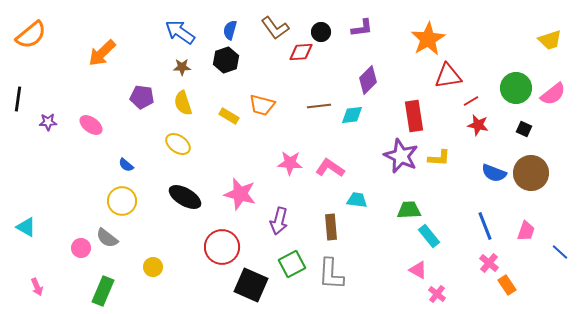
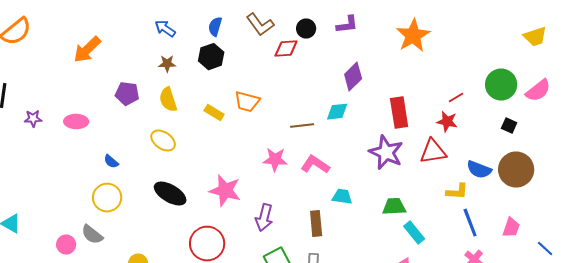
blue arrow: (180, 32) -> (165, 29), size x0.7
red triangle: (448, 76) -> (433, 152), moved
brown line: (319, 106) -> (302, 126), moved
pink ellipse: (91, 125) -> (76, 122), turned -35
red star: (478, 125) -> (447, 122), moved
yellow L-shape: (439, 158) -> (457, 192), moved

